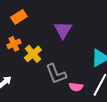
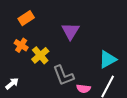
orange cross: (14, 44) -> (21, 45), turned -32

